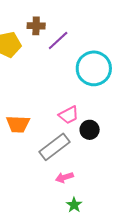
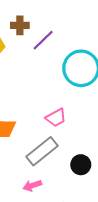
black circle: (90, 130) -> (81, 165), moved
pink arrow: (64, 177) -> (32, 186), moved

